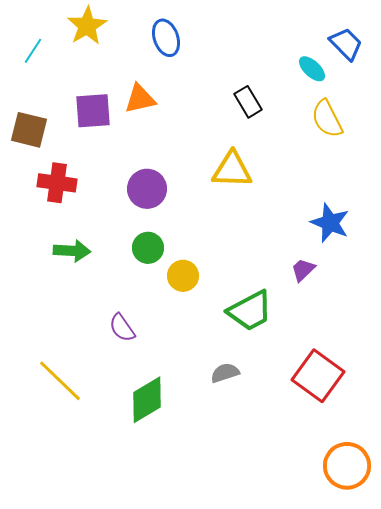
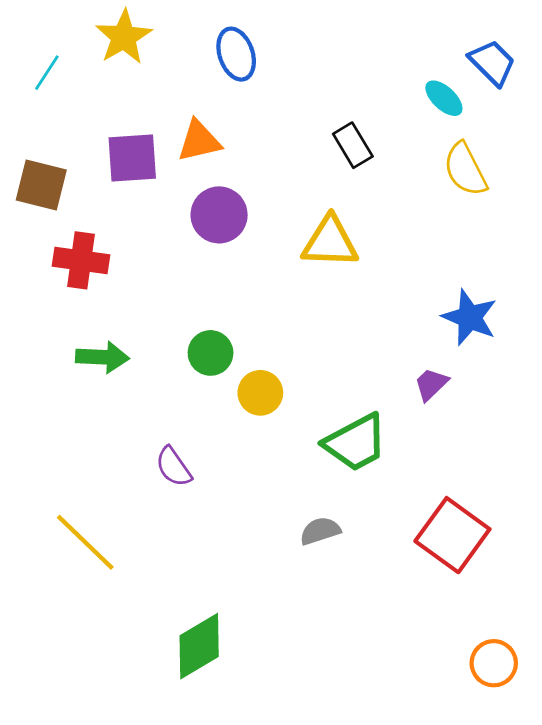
purple circle: (147, 189) -> (219, 215), moved
green diamond: (147, 400) -> (199, 646), moved
orange circle: (347, 466) -> (494, 663), size x0.7

